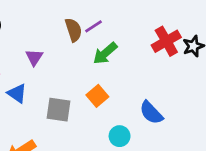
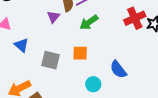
purple triangle: (34, 57) -> (53, 17), moved
orange square: (97, 96) -> (80, 53), turned 35

